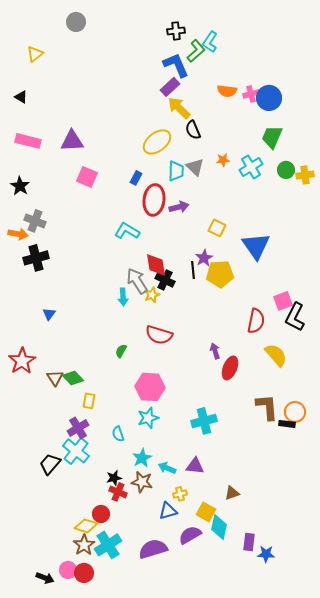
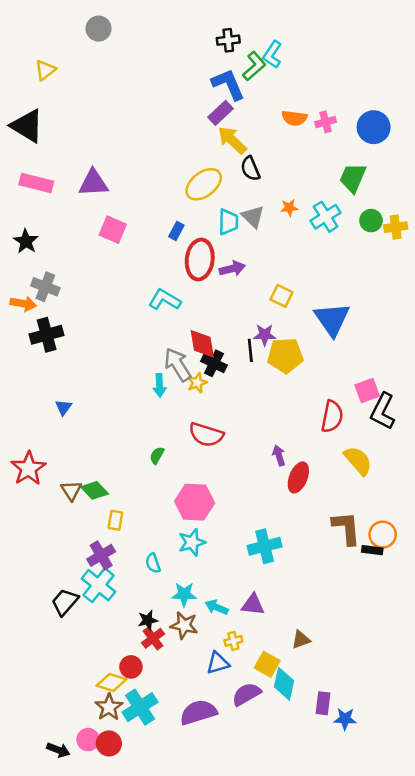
black triangle: (21, 97) -> (27, 126), size x2.0
blue circle: (269, 98) -> (374, 127), moved
purple star: (204, 258) -> (265, 335), turned 30
cyan star: (142, 458) -> (184, 594), turned 30
red cross: (118, 492) -> (153, 638), turned 30

